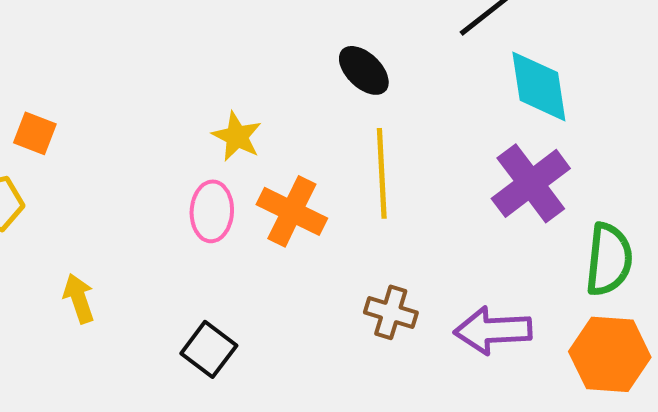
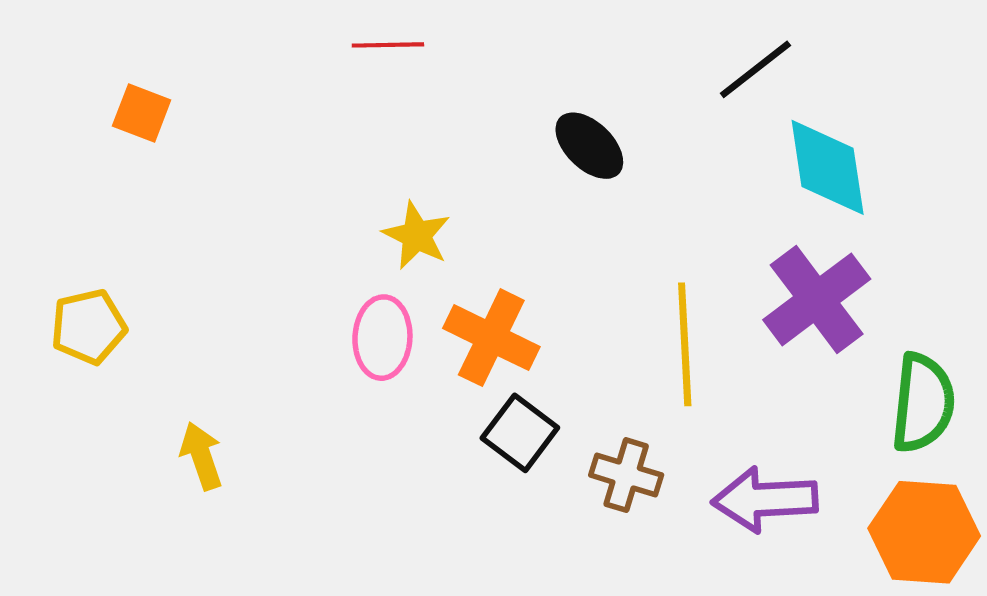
orange square: (35, 133) -> (142, 113), moved
yellow line: (382, 173) -> (685, 344), moved
black square: (209, 349) -> (520, 433), moved

